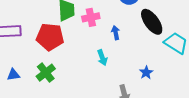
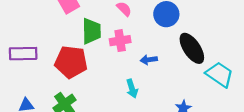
blue arrow: (116, 33) -> (149, 60), turned -88

